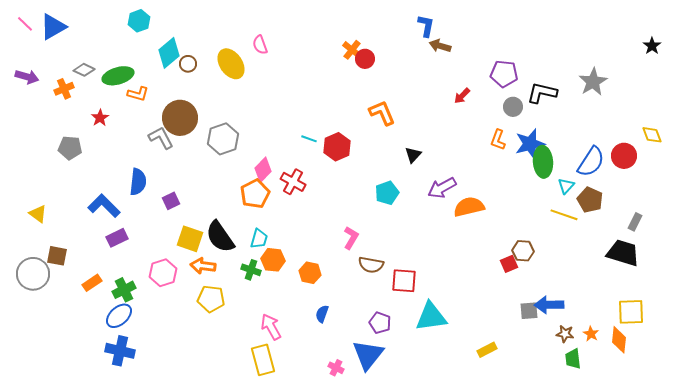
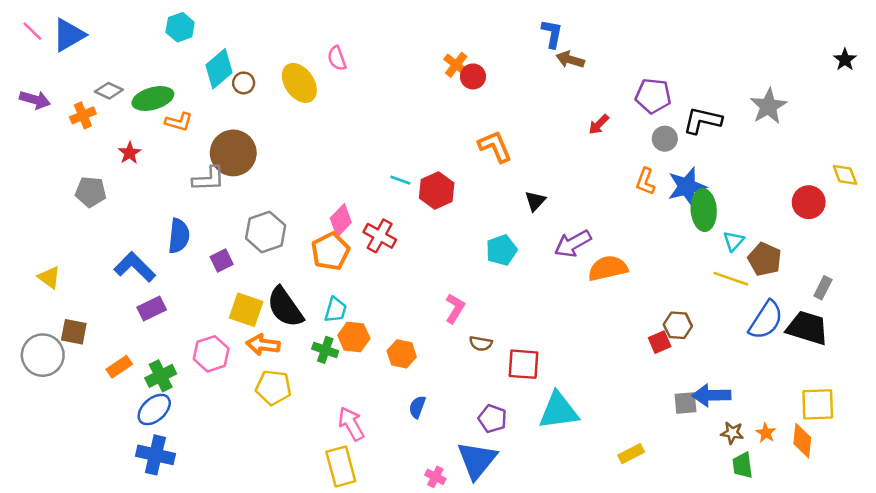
gray L-shape: (161, 138) -> (209, 179), turned 116
gray hexagon: (223, 139) -> (266, 232), moved
blue semicircle: (591, 162) -> (766, 320), moved
brown semicircle: (371, 265) -> (481, 343), size x0.7

